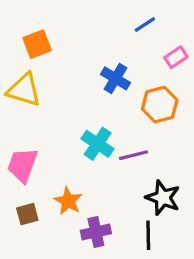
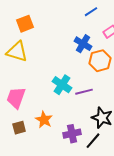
blue cross: (116, 78) -> (83, 44), moved
purple cross: (96, 232) -> (72, 134), moved
black line: (148, 235) -> (93, 141), turned 42

